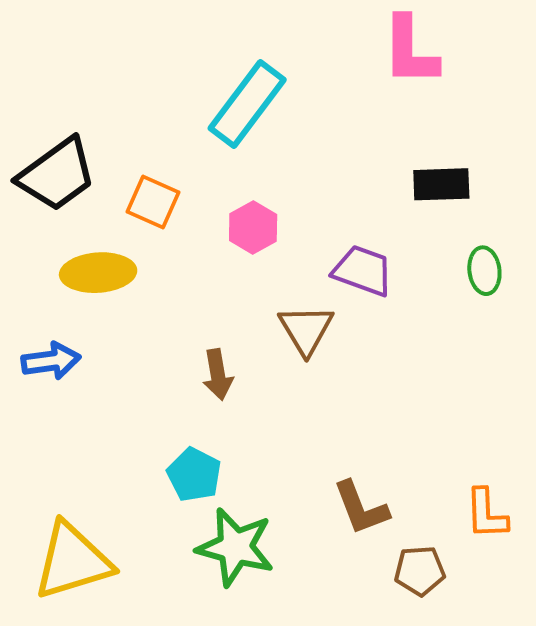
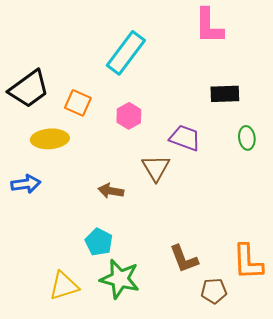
brown arrow: (218, 375) -> (111, 191), turned 110
orange L-shape: (486, 514) -> (248, 262), size x1.4
yellow triangle: (73, 561) -> (64, 286), moved, size x0.7

